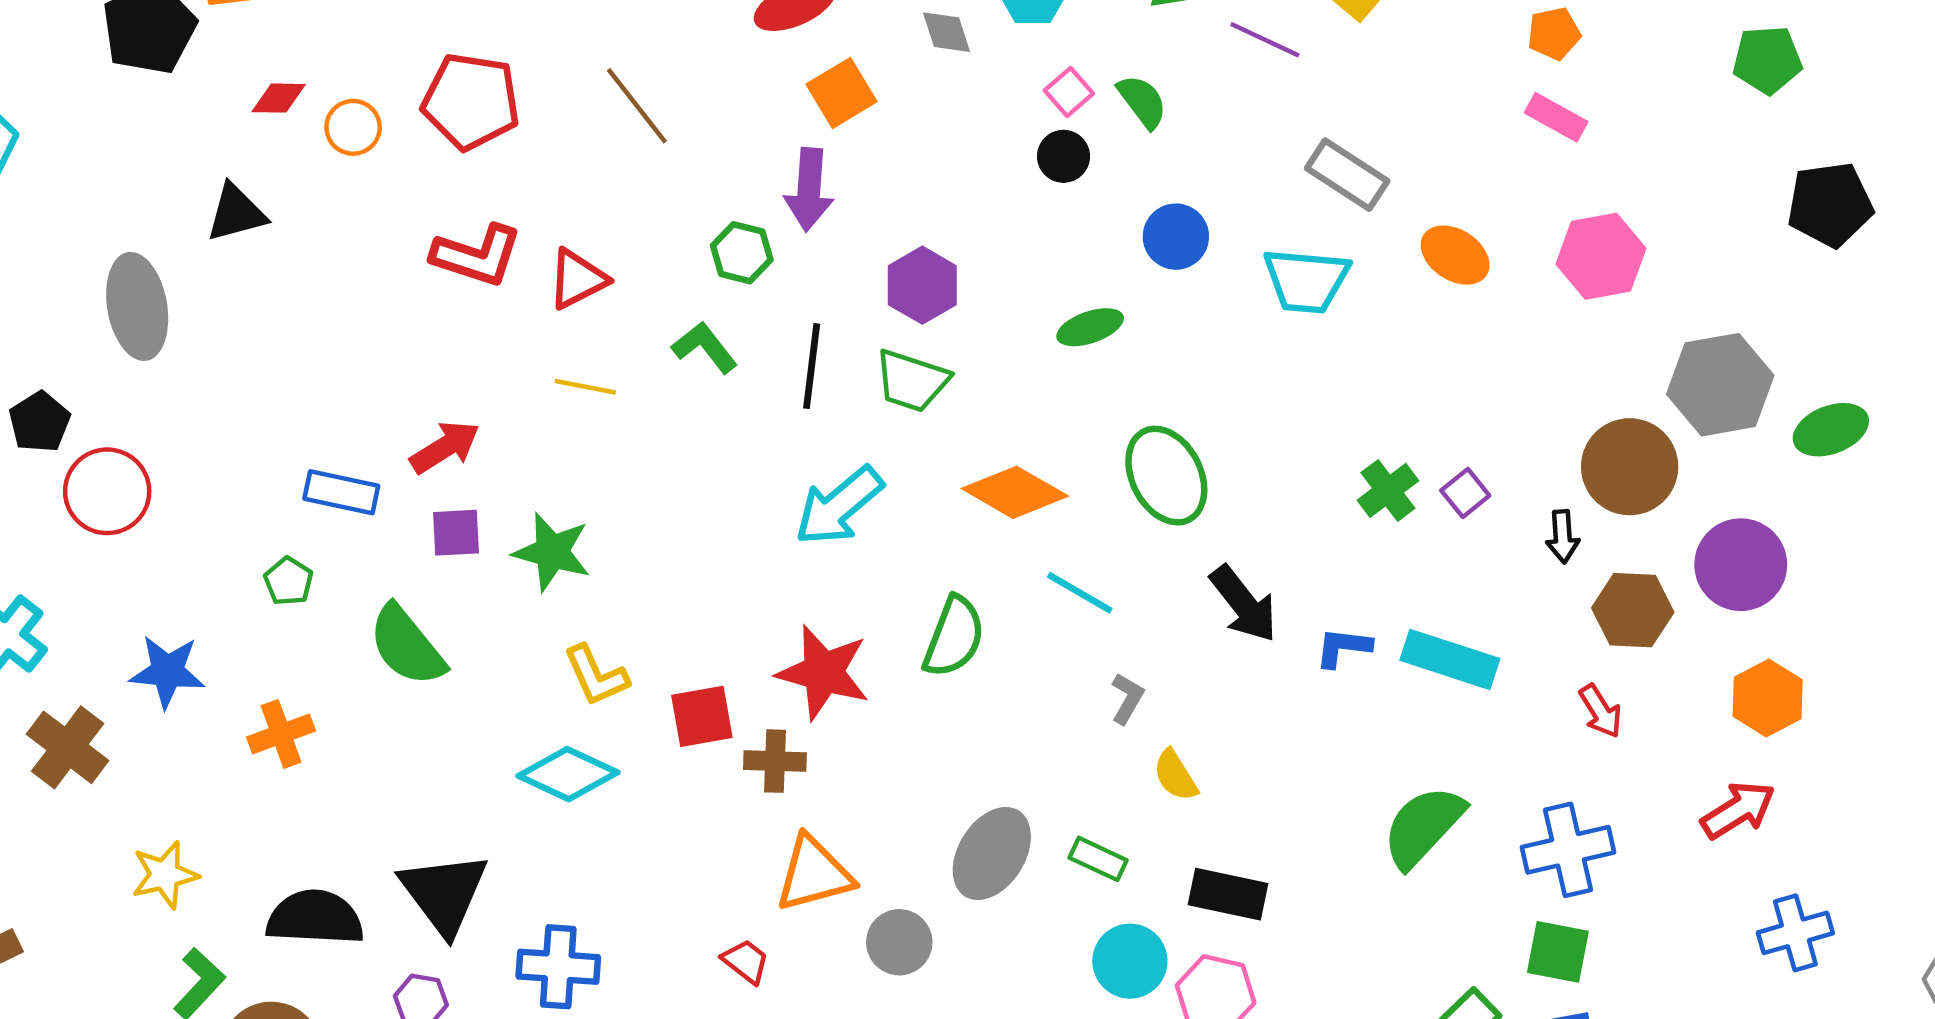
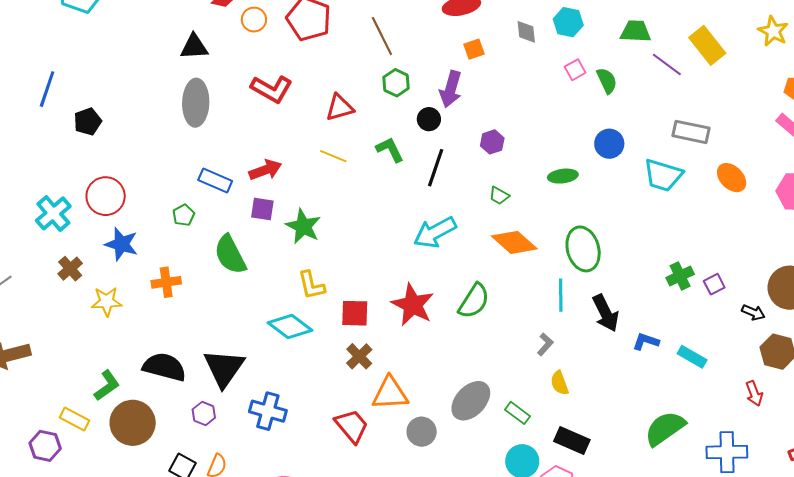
orange square: (842, 93) -> (474, 49), size x0.7
black circle: (1063, 156) -> (429, 119), moved
gray rectangle: (1347, 175) -> (691, 132), turned -33
green hexagon: (742, 253) -> (396, 83), moved
red L-shape: (477, 256) -> (272, 89), moved
purple hexagon: (922, 285) -> (492, 142), size x0.7
gray ellipse: (137, 306) -> (196, 103), moved
green trapezoid: (912, 381) -> (499, 196), moved, size x0.6
red circle: (107, 491) -> (106, 196), moved
black arrow: (1563, 537) -> (753, 312), turned -75
cyan line: (1080, 593) -> (561, 295), moved, turned 48
cyan rectangle: (1450, 659) -> (692, 357), size x0.7
brown cross: (68, 747) -> (70, 269), size x0.7
brown cross: (775, 761) -> (359, 356), moved, turned 32
yellow star: (165, 875) -> (107, 301), moved
red trapezoid: (746, 961) -> (352, 426), size x1.6

